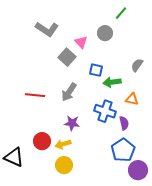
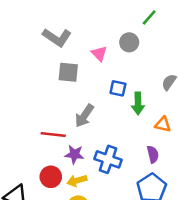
gray square: (67, 57) -> (68, 72), moved, turned -36
green arrow: (112, 82) -> (138, 103), turned -84
red line: (35, 95) -> (53, 134), moved
blue cross: (105, 111) -> (108, 159), moved
purple star: (72, 123) -> (74, 154), moved

